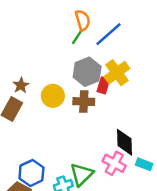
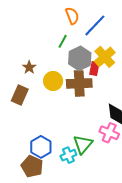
green line: (77, 37) -> (63, 41), moved
brown star: (21, 85) -> (29, 67), moved
brown cross: (84, 102) -> (79, 83), size x1.4

